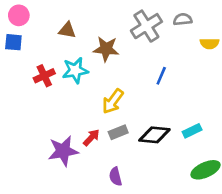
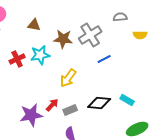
gray cross: (146, 26) -> (90, 35), moved
blue line: (161, 76) -> (104, 59), turned 40
cyan rectangle: (192, 131) -> (127, 100), turned 56
gray rectangle: (118, 132) -> (70, 110), moved

